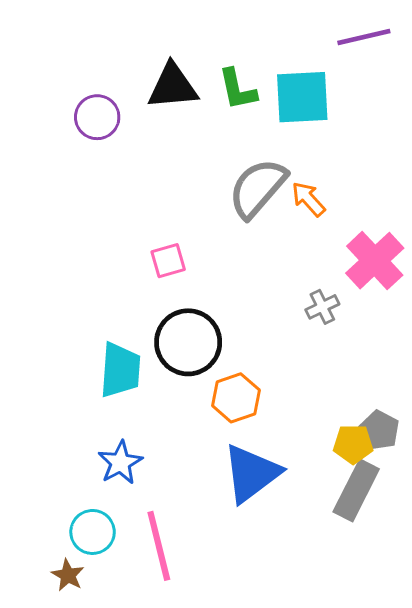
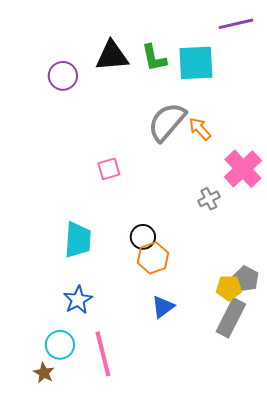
black circle: (188, 342) -> (143, 237), moved, size x0.6
blue triangle: (251, 473) -> (163, 307), size x0.6

